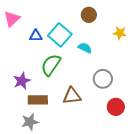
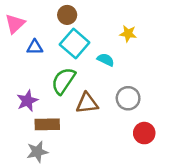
brown circle: (89, 15) -> (67, 15), moved
yellow star: (120, 33) -> (128, 34), moved
blue triangle: (36, 36) -> (35, 47), moved
brown triangle: (72, 96) -> (87, 103), moved

